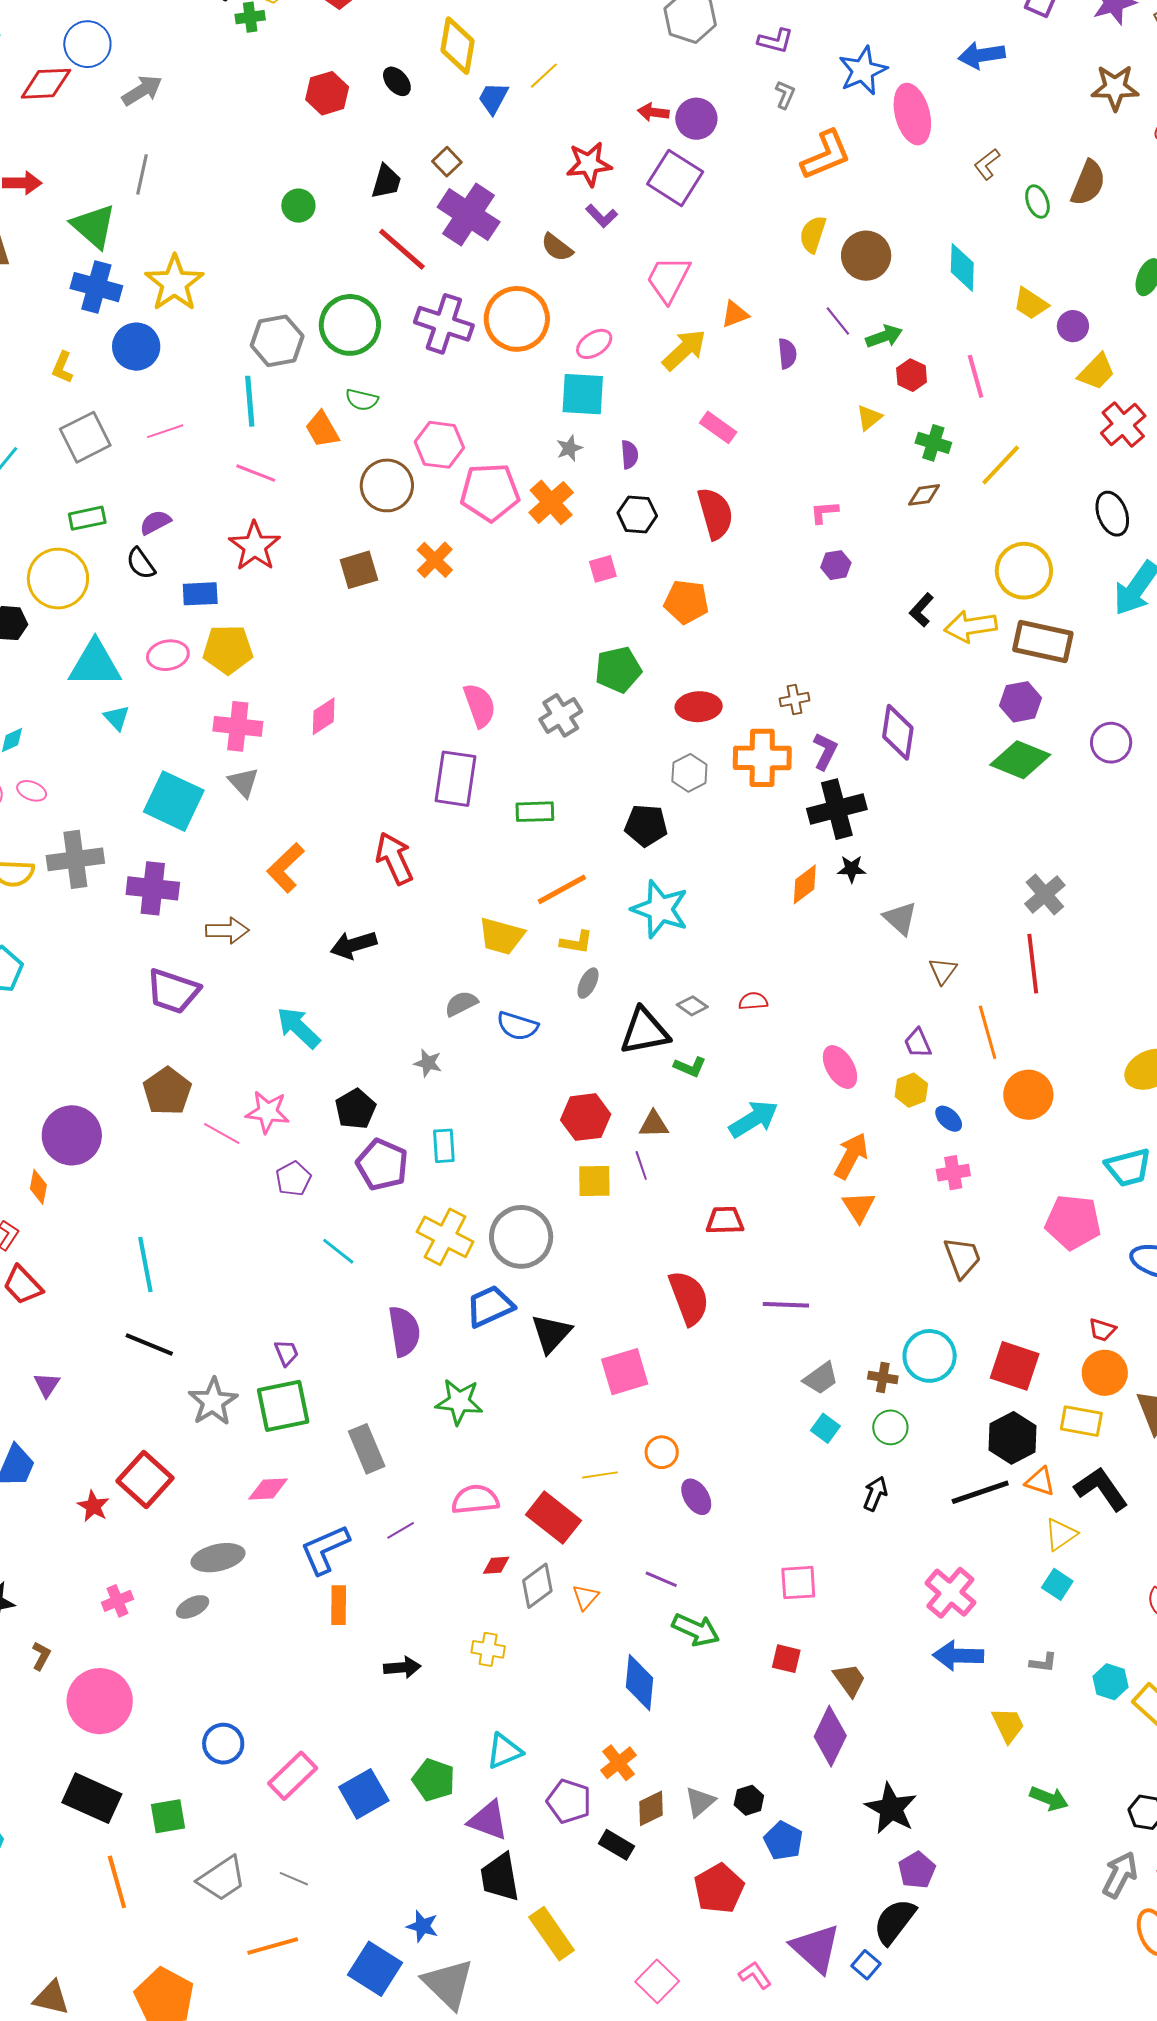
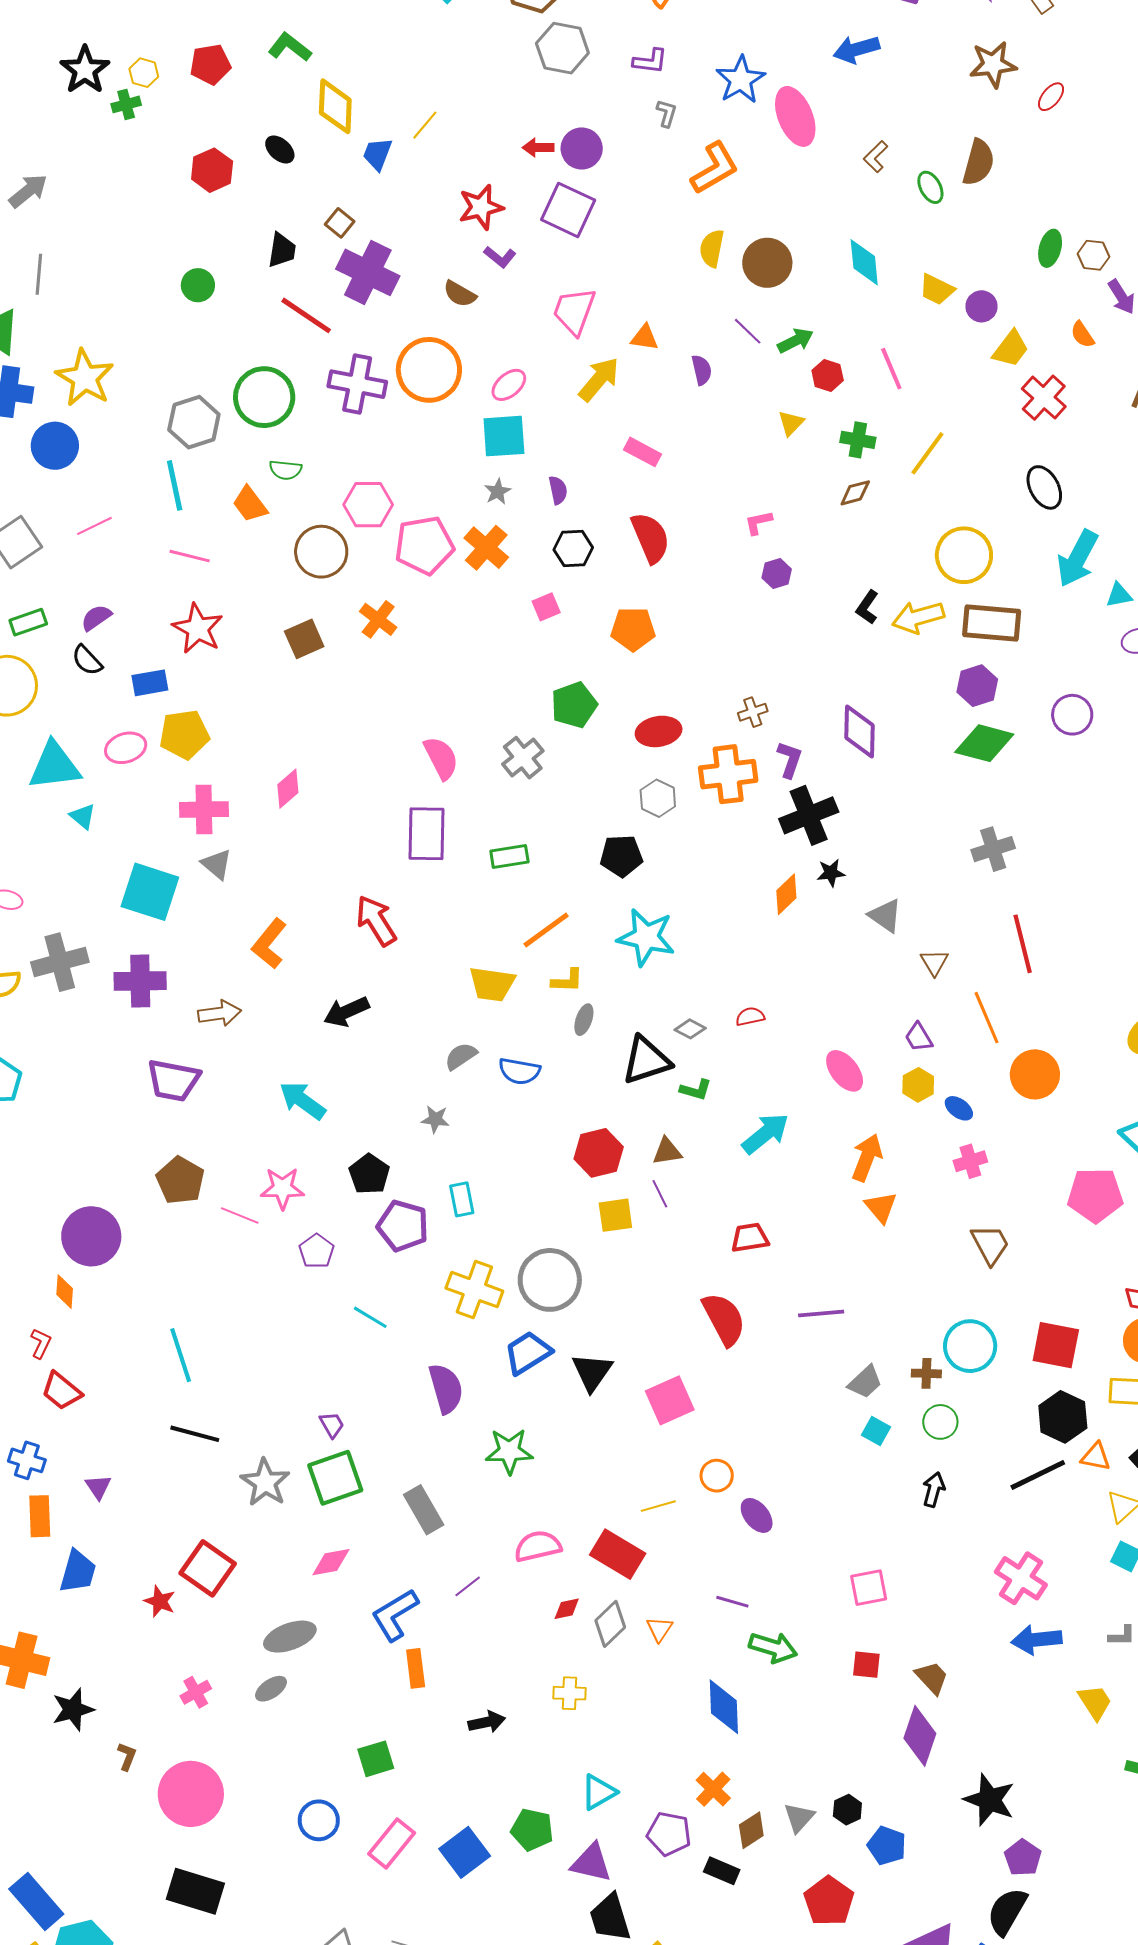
orange triangle: (735, 314) -> (645, 338), turned 36
gray cross: (1045, 894) -> (993, 849), moved, turned 30
green square: (168, 1816) -> (376, 1759), moved

